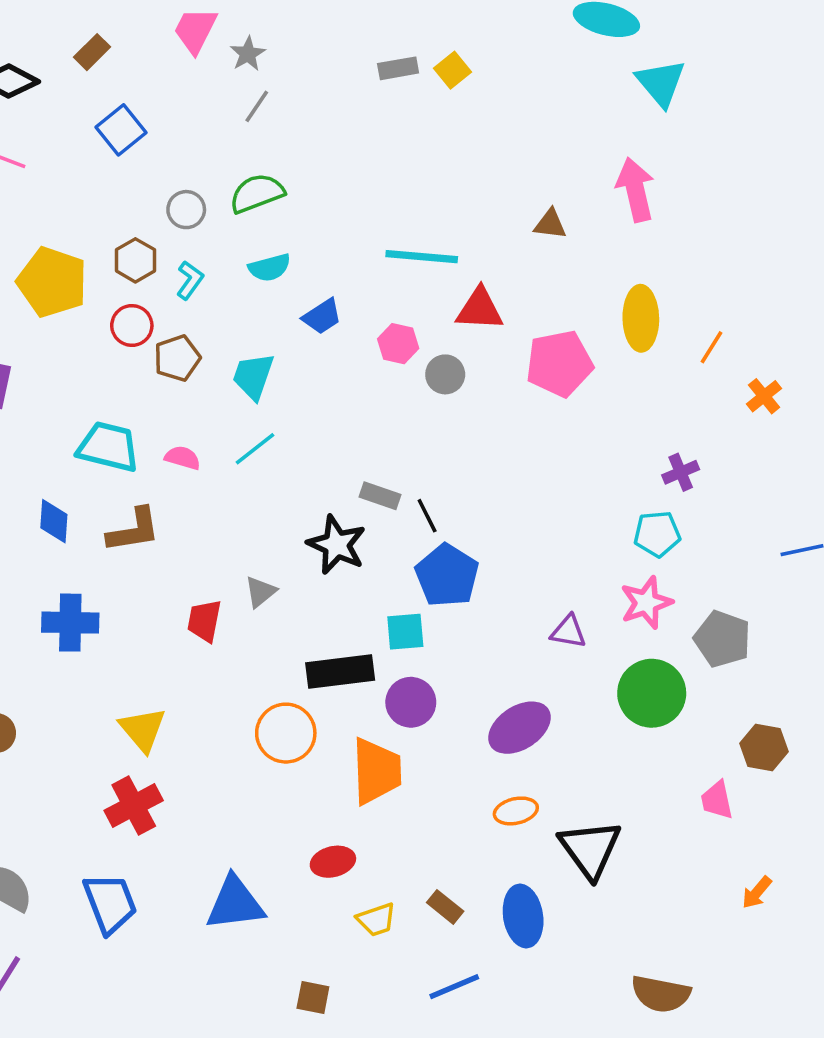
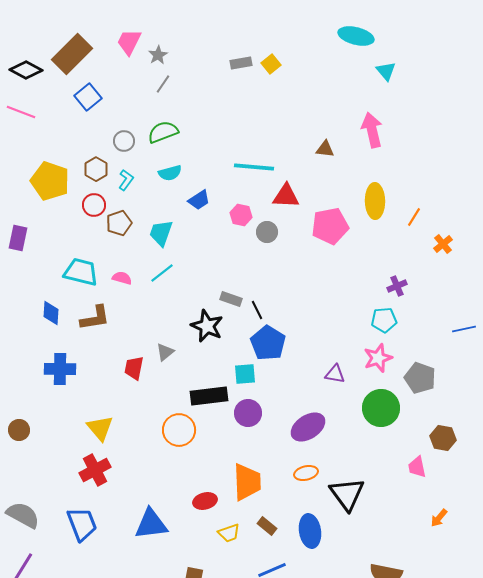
brown rectangle: (92, 52) -> (72, 54), size x2.0
cyan triangle: (661, 83) -> (386, 71), size x0.7
orange trapezoid: (376, 771) -> (247, 482), moved

